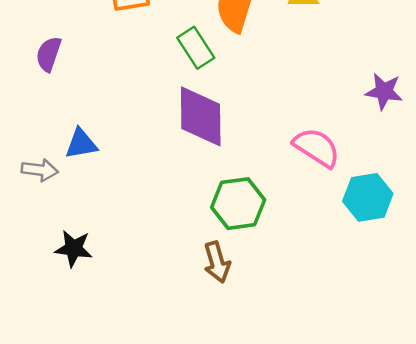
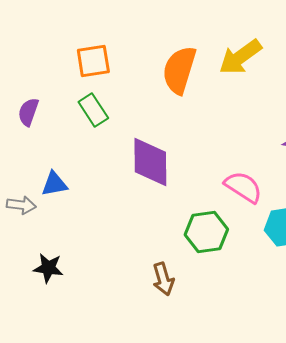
green rectangle: (196, 48) -> (93, 110), moved
green hexagon: (238, 204) -> (206, 232), moved

